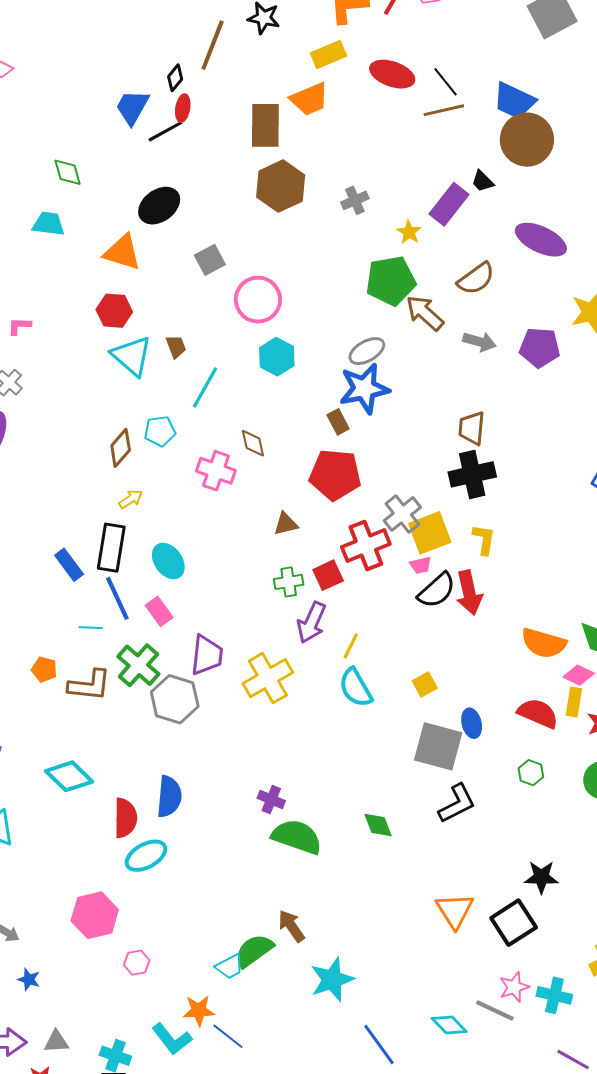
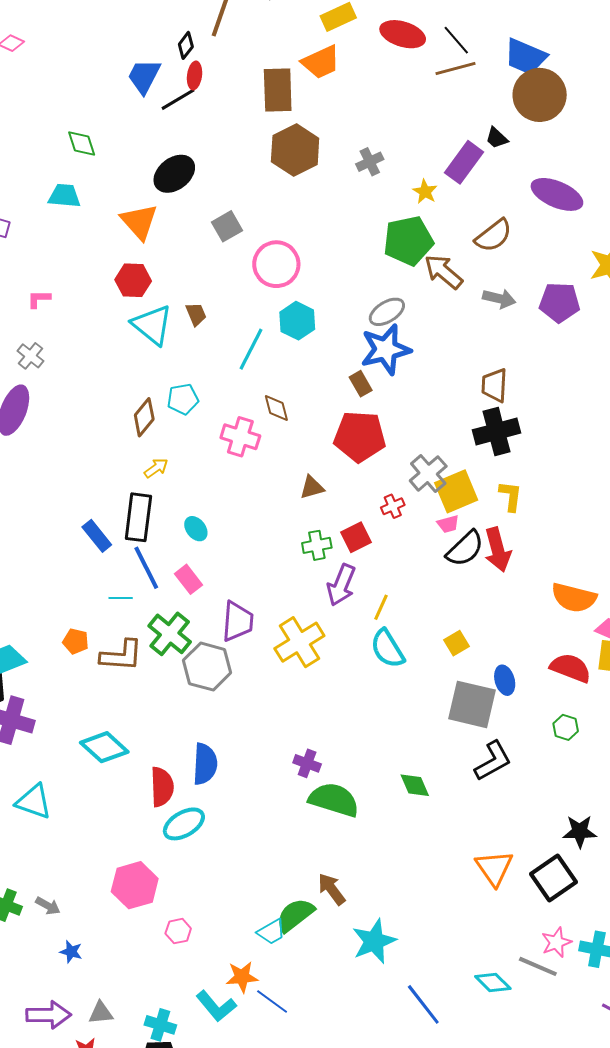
orange triangle: (122, 252) -> (139, 222), turned 33
cyan line: (205, 387) -> (251, 349), moved
red cross: (366, 546) -> (393, 506), size x0.5
cyan ellipse: (168, 561) -> (196, 529), size x0.7

